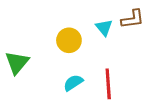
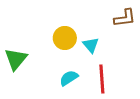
cyan triangle: (104, 28) -> (91, 45), moved

